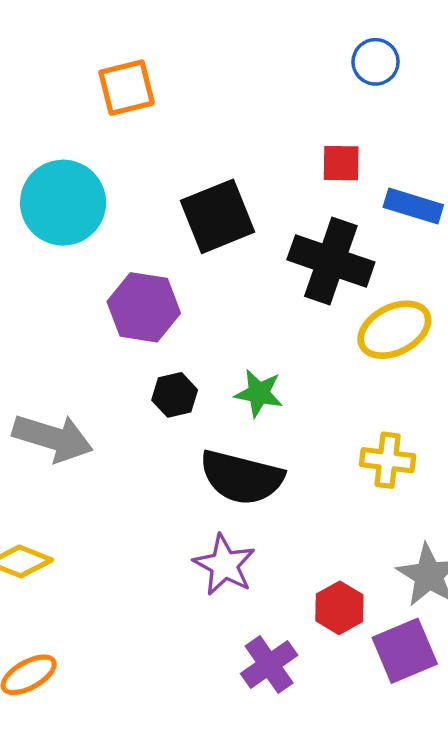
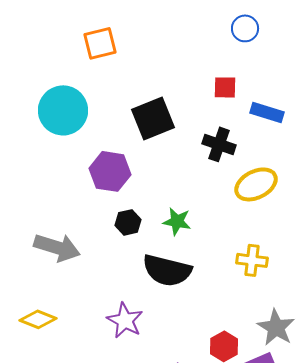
black cross: (331, 261) -> (219, 144), size x0.7
purple star: (224, 565) -> (125, 320), moved

